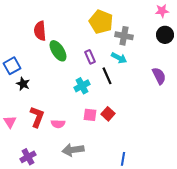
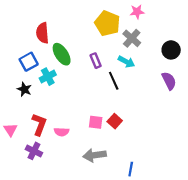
pink star: (162, 11) -> (137, 12), moved
black circle: (165, 35) -> (171, 50), moved
gray cross: (124, 36) -> (132, 38), turned 30
blue square: (12, 66) -> (29, 62), moved
cyan cross: (82, 86) -> (48, 77), moved
gray arrow: (73, 150) -> (95, 155), moved
purple cross: (28, 157) -> (34, 151), moved, turned -35

